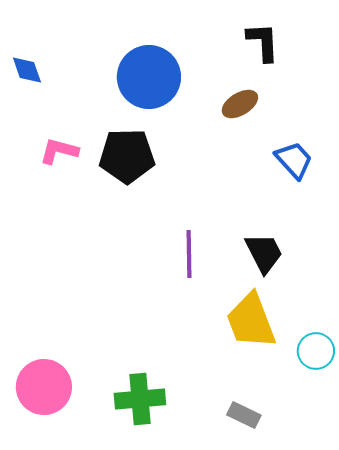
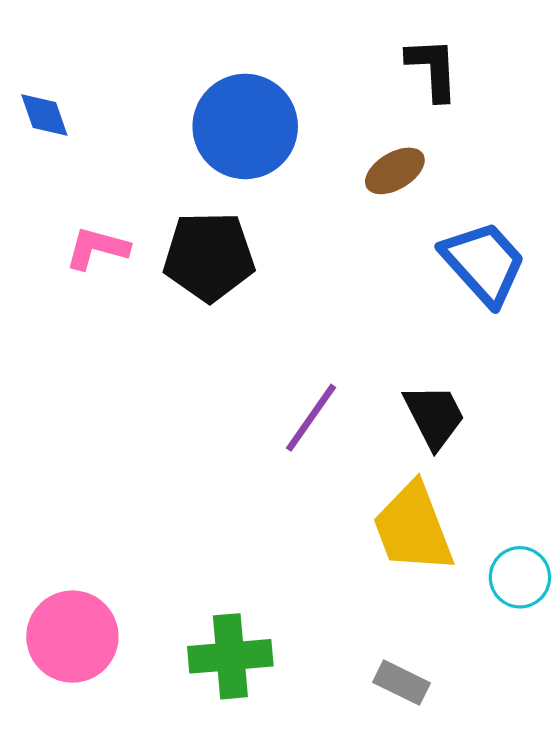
blue trapezoid: (294, 160) -> (484, 263), size x1.4
purple line: (189, 254) -> (311, 418), turned 36

